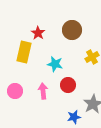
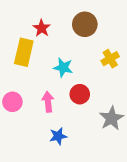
blue star: (74, 117) -> (58, 136), moved

